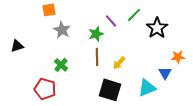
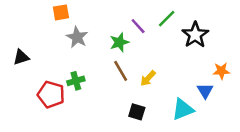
brown line: (97, 57) -> (121, 71), turned -30
green cross: (61, 65) -> (76, 81), turned 32
red pentagon: (45, 89) -> (51, 95), moved
black square: (110, 90) -> (137, 112), size x0.6

